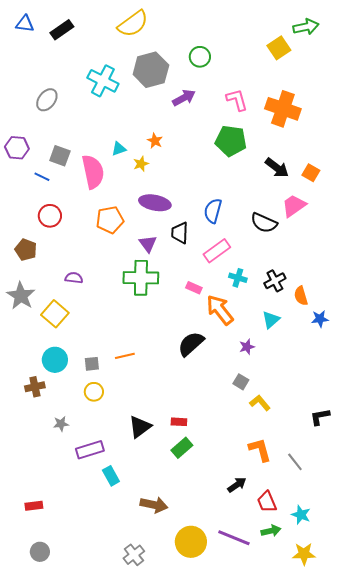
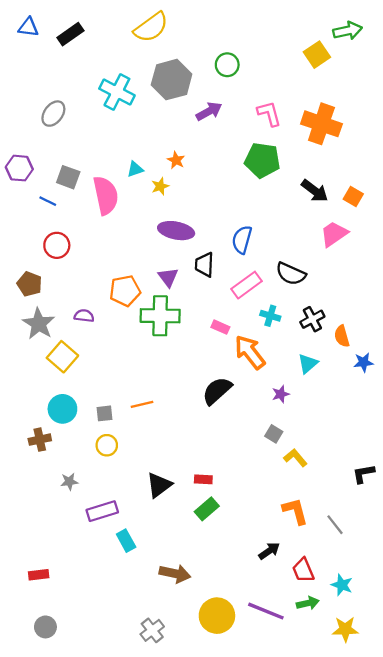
orange pentagon: (110, 220) -> (125, 291), moved
black semicircle: (264, 223) -> (291, 274), moved
gray star: (21, 296) -> (39, 324), moved

